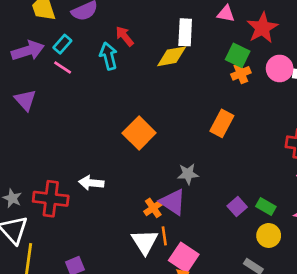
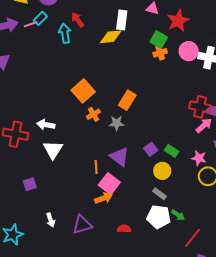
cyan rectangle: (62, 44) -> (40, 18), moved
pink line: (63, 67) -> (31, 24), moved, turned -56
orange rectangle: (222, 123) -> (127, 100), moved
purple triangle: (173, 202) -> (120, 157), moved
orange cross: (153, 208) -> (93, 114), moved
yellow circle: (269, 235) -> (162, 171), moved
white triangle: (145, 242) -> (53, 150), moved

